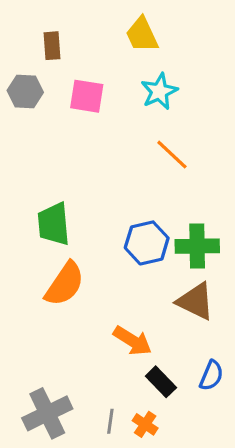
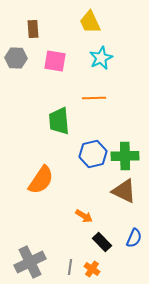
orange line: (172, 155) -> (94, 98), moved, turned -45
green trapezoid: (54, 224) -> (59, 121), moved
orange arrow: (132, 341) -> (84, 216), size x0.7

